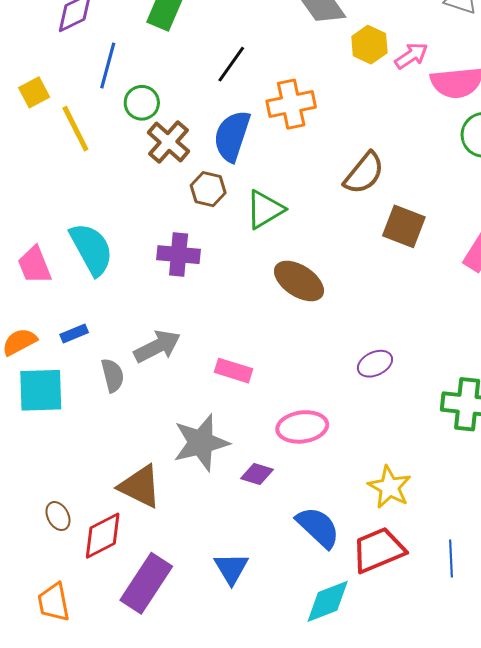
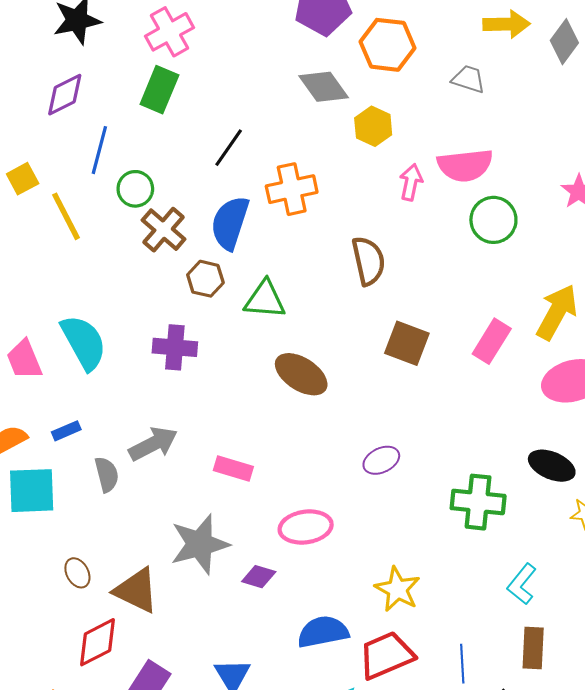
pink arrow: (411, 56) -> (411, 182), moved, turned -44
brown semicircle: (364, 173) -> (368, 261), turned -51
green triangle: (265, 209) -> (265, 300), turned 36
brown square: (404, 226) -> (407, 343), moved
brown ellipse: (58, 516) -> (77, 573), moved
blue semicircle: (318, 527) -> (323, 632), turned -54

